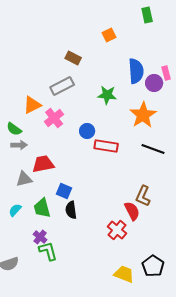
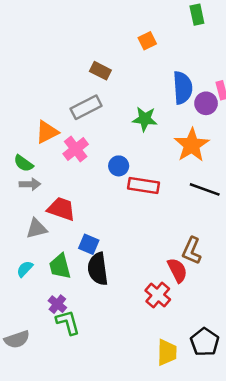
red trapezoid: (43, 164) -> (61, 209), turned 30
black semicircle: (71, 210) -> (98, 269), size x1.4
yellow trapezoid: (124, 274) -> (167, 352), turned 70

